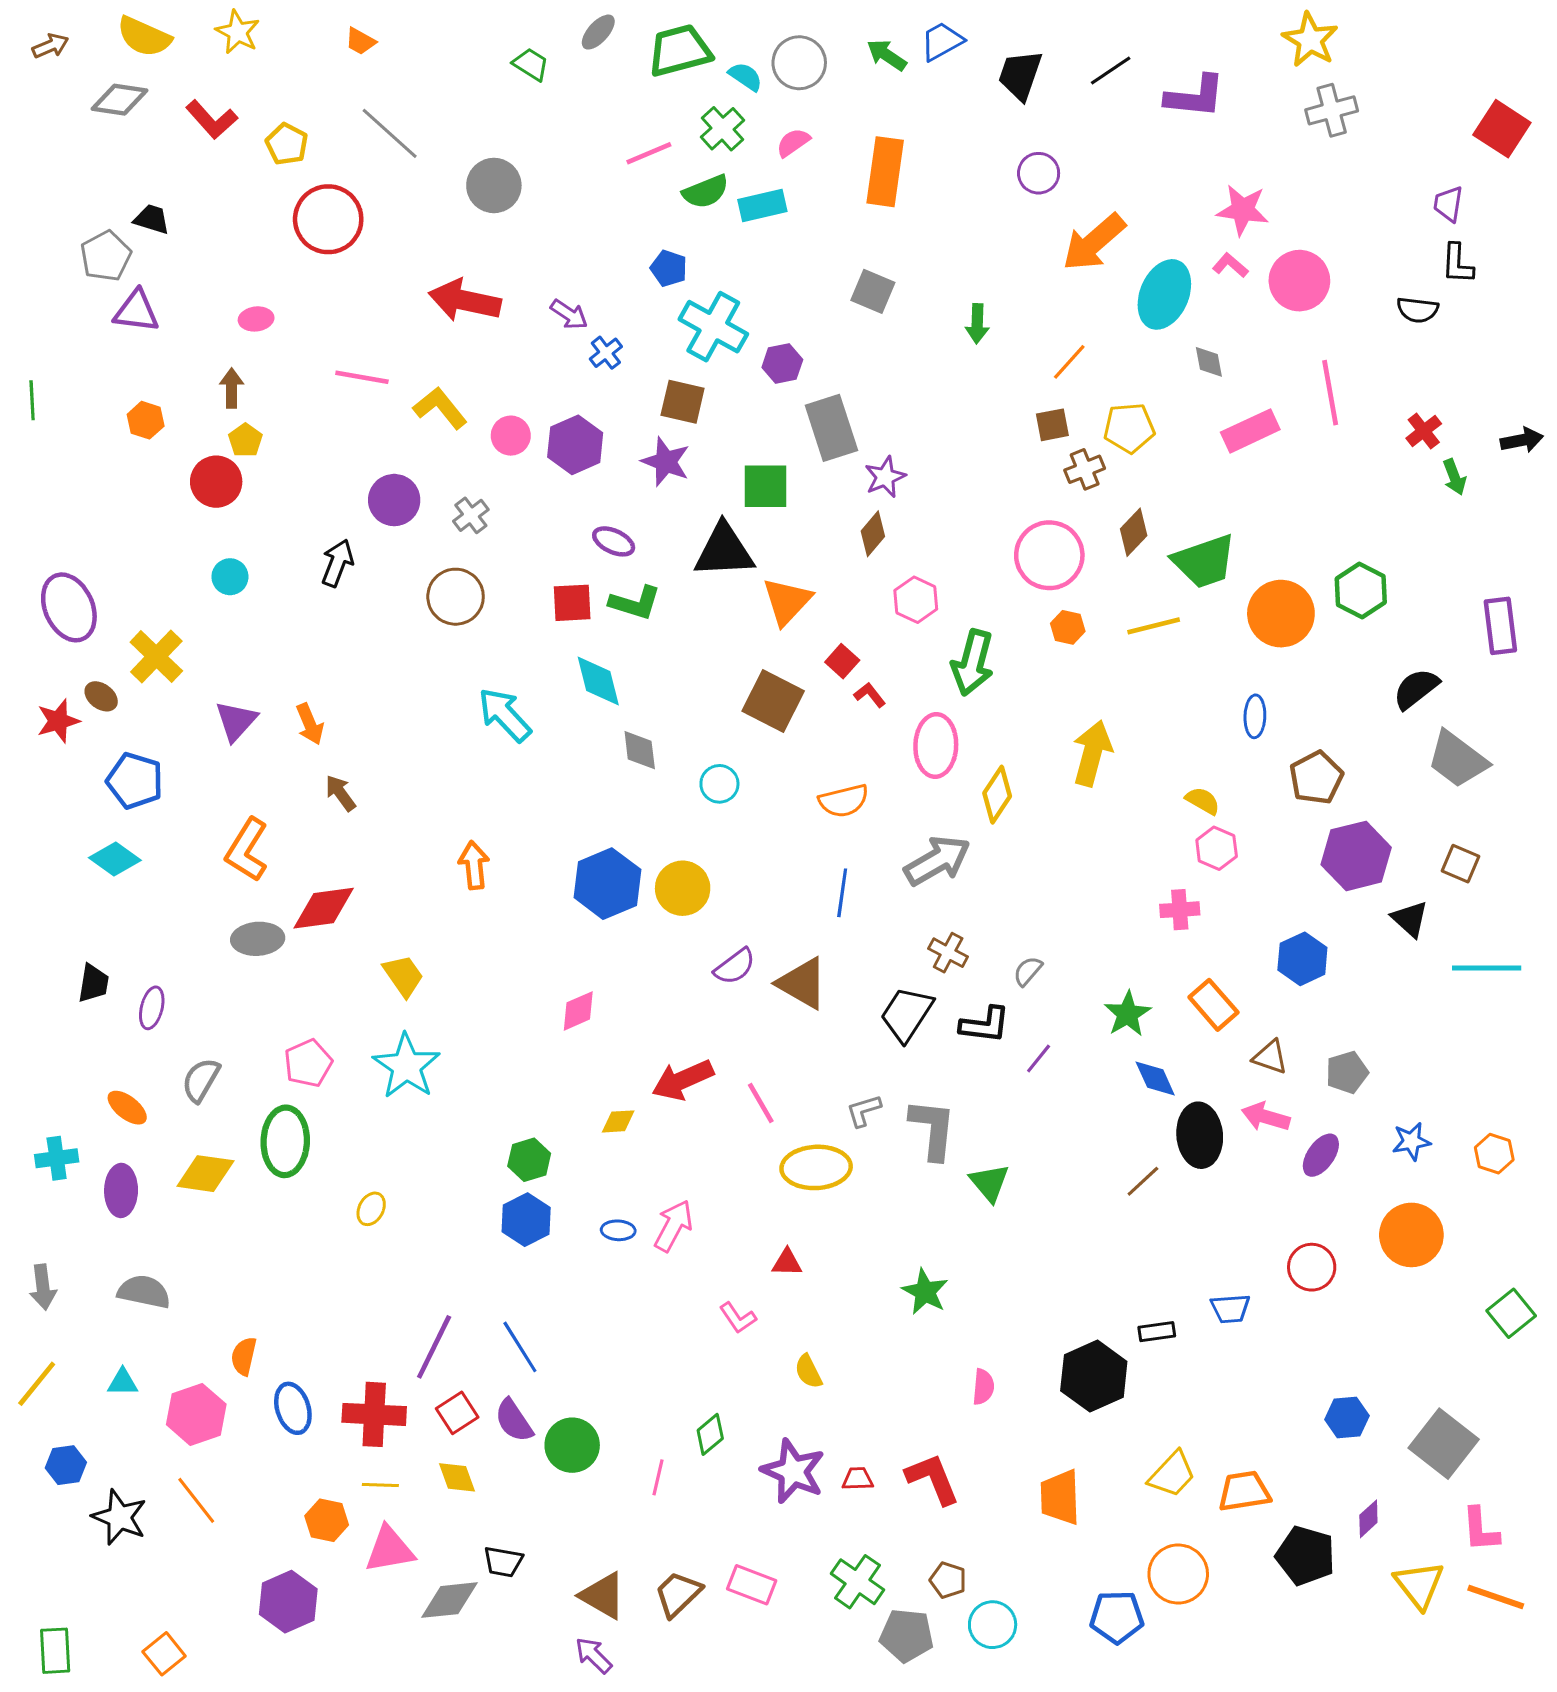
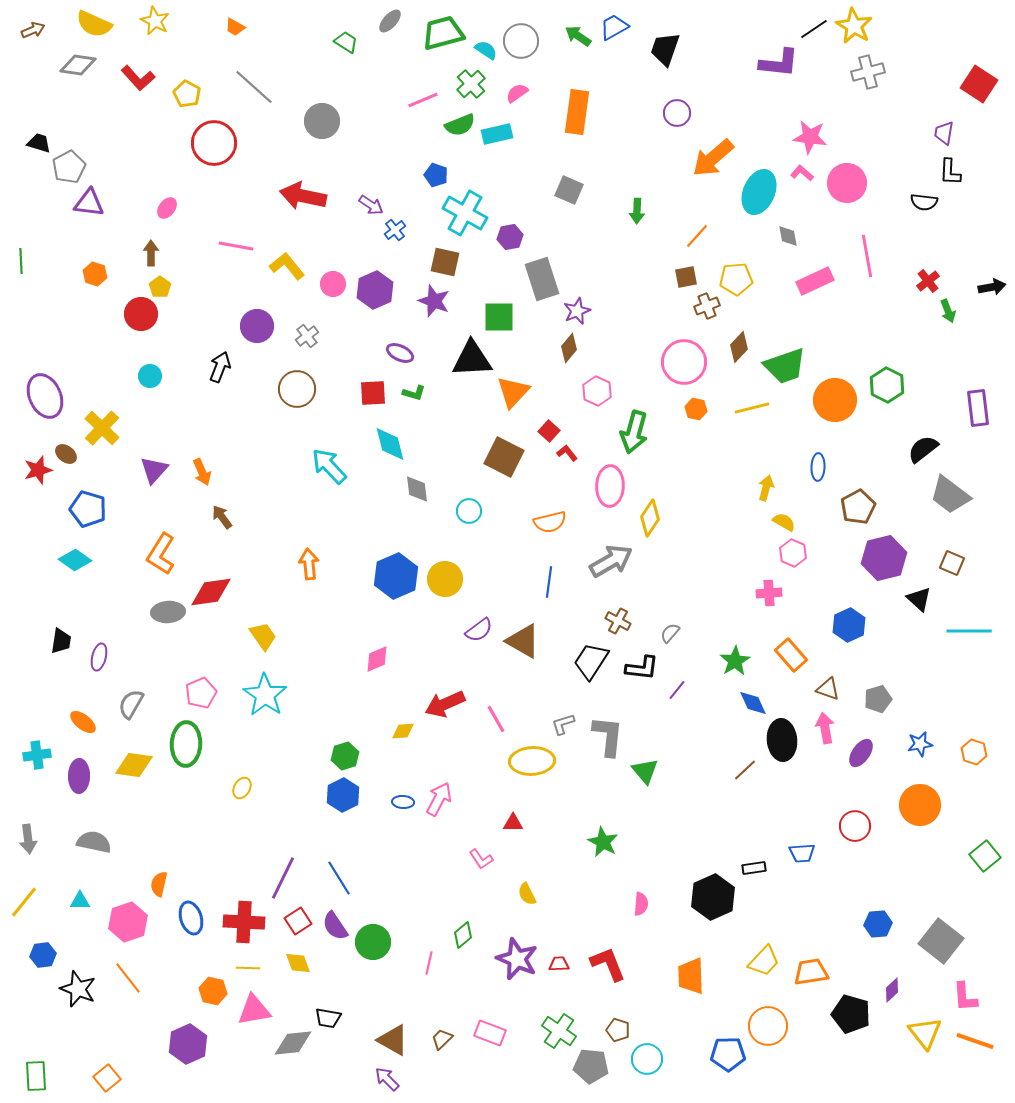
black line: (1111, 70) -> (814, 29), moved
black trapezoid: (152, 219) -> (39, 143), moved
pink ellipse: (256, 319) -> (167, 208), turned -45
green L-shape: (635, 603) -> (414, 393), size x0.7
yellow arrow: (1092, 753) -> (766, 488), moved, size x0.6
pink arrow: (1266, 1117) -> (825, 728), turned 64
brown trapezoid: (678, 1594) -> (442, 1039), size x0.7

